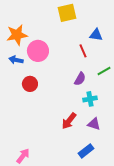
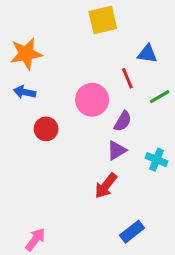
pink circle: (38, 51) -> (92, 100), moved
green line: (104, 71) -> (160, 97), moved
cyan cross: (90, 99) -> (157, 160), moved, turned 32
purple triangle: (94, 124) -> (117, 150), moved, turned -48

